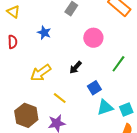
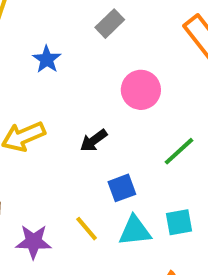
yellow line: (60, 98) -> (87, 229), moved
cyan square: (126, 110) -> (179, 222), moved

